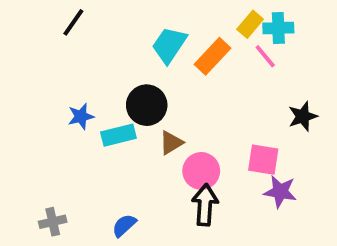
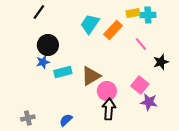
yellow rectangle: (250, 24) -> (133, 13), turned 40
pink line: (265, 56) -> (141, 44), moved
black circle: (147, 105) -> (48, 45), moved
brown triangle: (171, 143) -> (91, 76), size x1.5
pink square: (263, 160) -> (140, 85), turned 30

